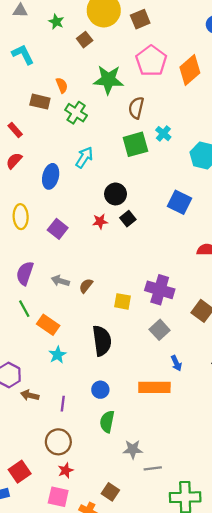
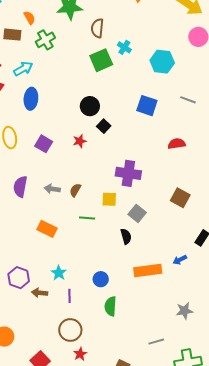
green cross: (76, 113) -> (45, 40), turned 36
cyan arrow: (84, 157) -> (23, 69), moved, turned 36
red star: (100, 221) -> (80, 141), moved
purple cross: (160, 290) -> (128, 173), moved
green line: (24, 309) -> (87, 218), moved, turned -49
gray square: (160, 330) -> (137, 213), moved
black semicircle: (102, 341) -> (126, 236), moved, size x0.6
cyan star: (57, 355) -> (59, 273), moved
blue arrow: (176, 363) -> (180, 260), moved, turned 96
gray star: (133, 449) -> (184, 311), moved

